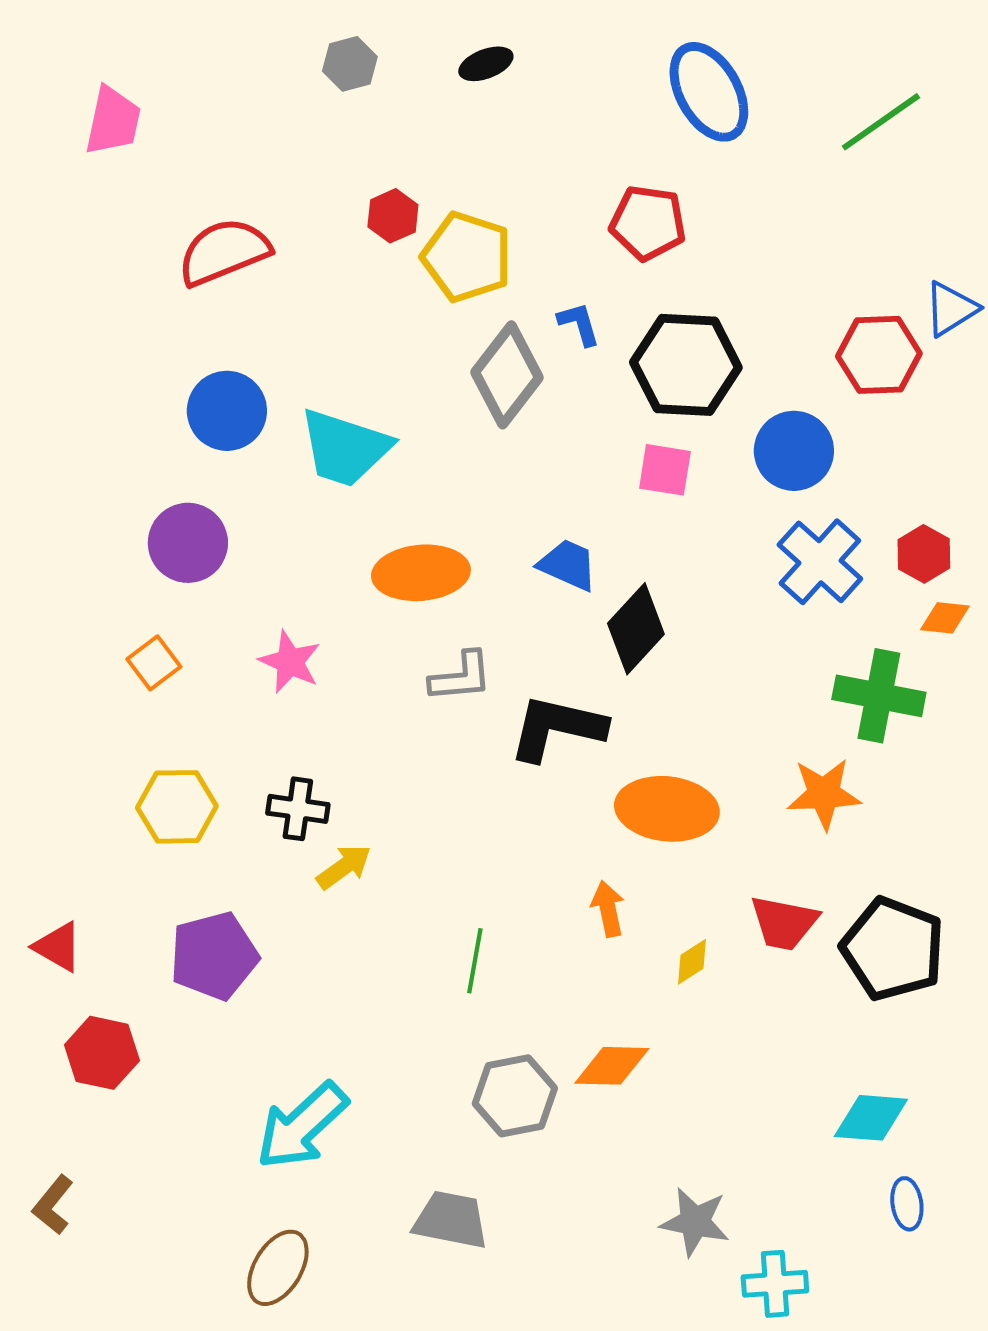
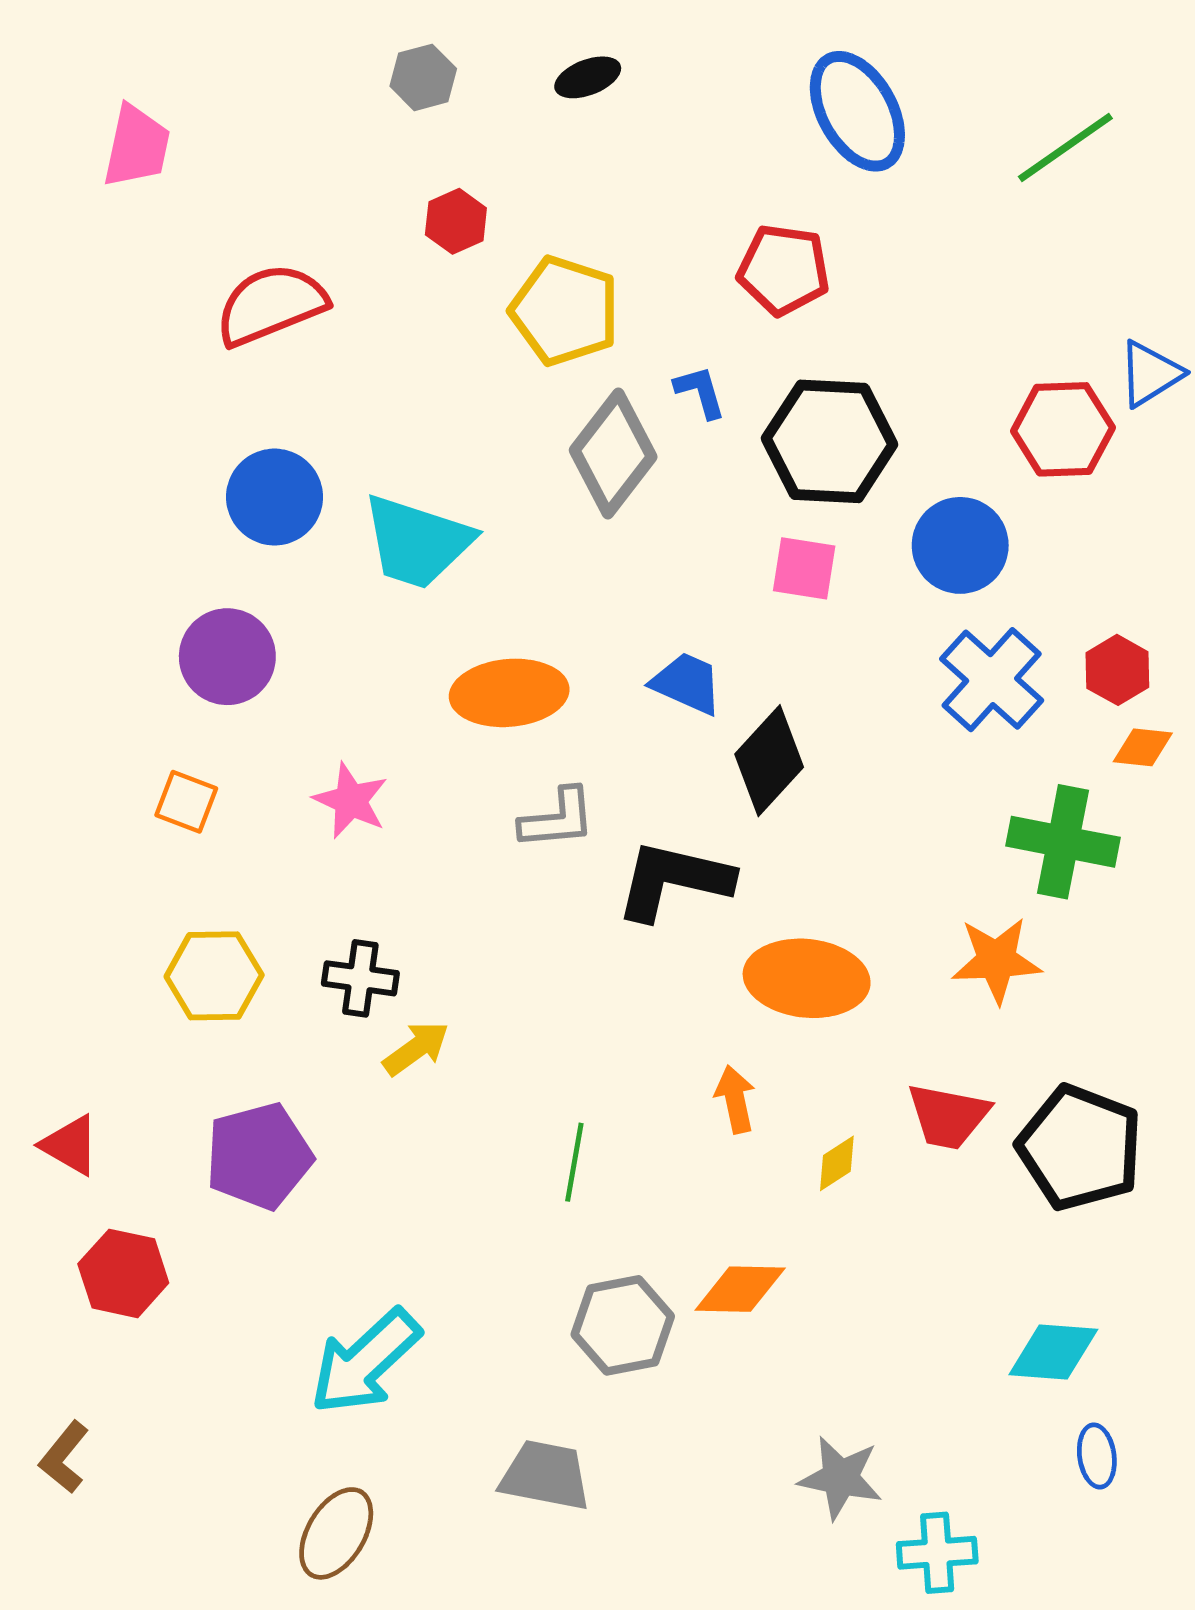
red hexagon: (393, 216) -> (456, 221), moved
orange square: (154, 663) -> (186, 802), turned -32

